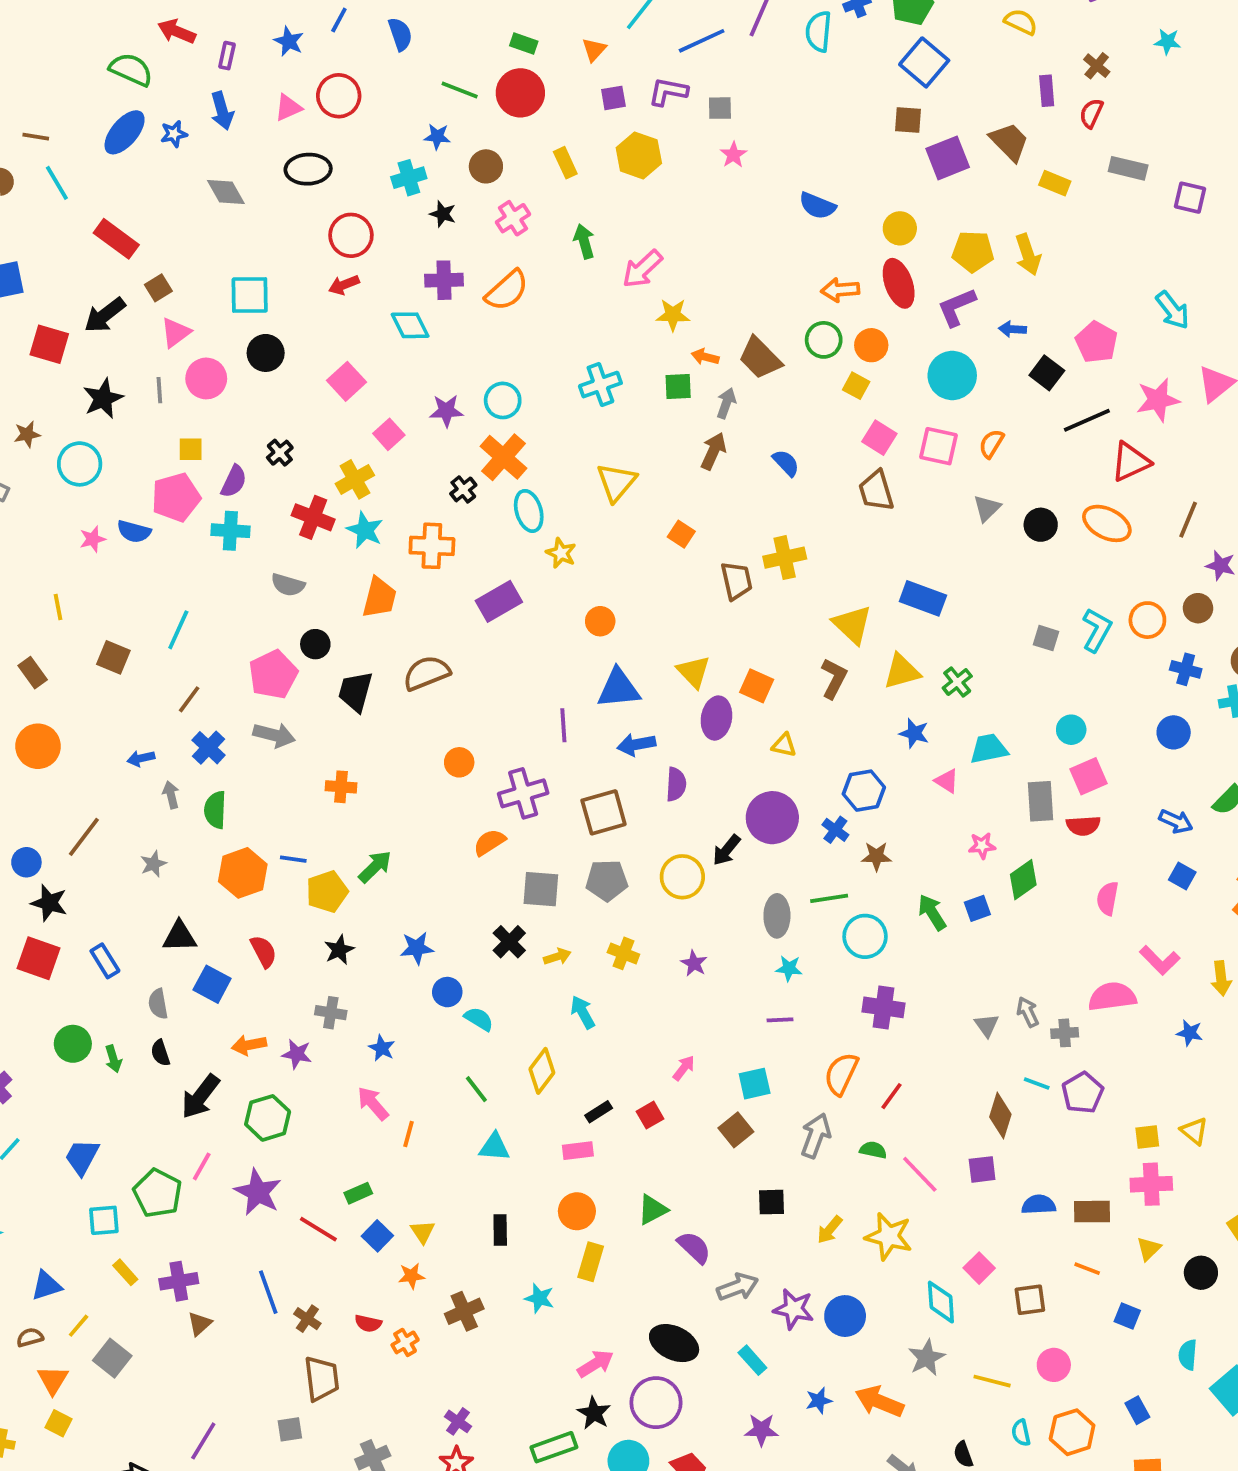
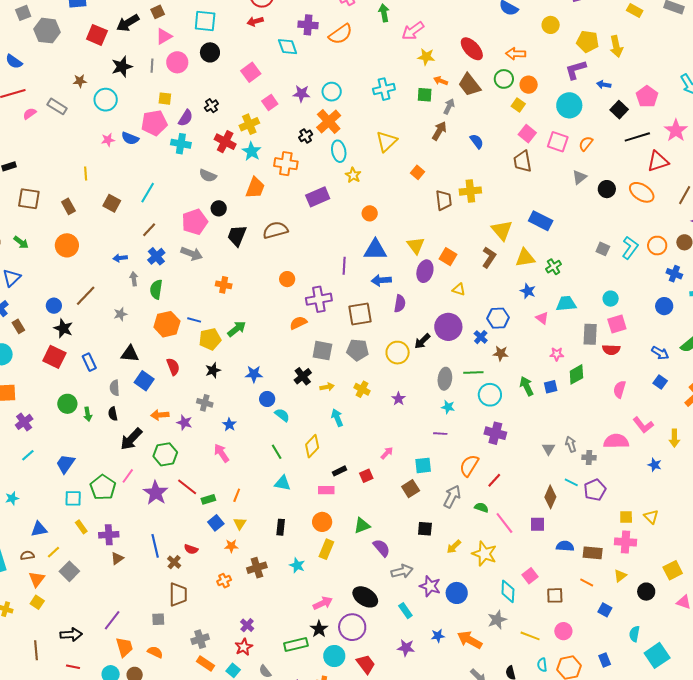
red ellipse: (899, 283) -> (472, 49), moved, turned -30
pink star: (1158, 400) -> (676, 130), turned -30
orange line: (409, 1134) -> (237, 495), moved
red line: (318, 1229) -> (187, 487), moved
red semicircle: (368, 1323) -> (191, 549), moved

